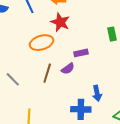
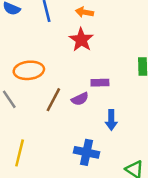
orange ellipse: (42, 43) -> (29, 70), moved
blue arrow: (97, 93) -> (111, 120), moved

